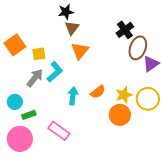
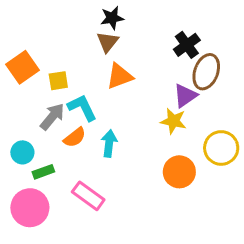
black star: (66, 12) -> (112, 18), moved
orange triangle: (80, 51) -> (120, 76), turned 30
purple triangle: (151, 64) -> (185, 96), moved
cyan L-shape: (55, 72) -> (82, 108), turned -75
orange semicircle: (98, 92) -> (75, 137), moved
yellow star: (124, 95) -> (173, 121), moved, turned 30

